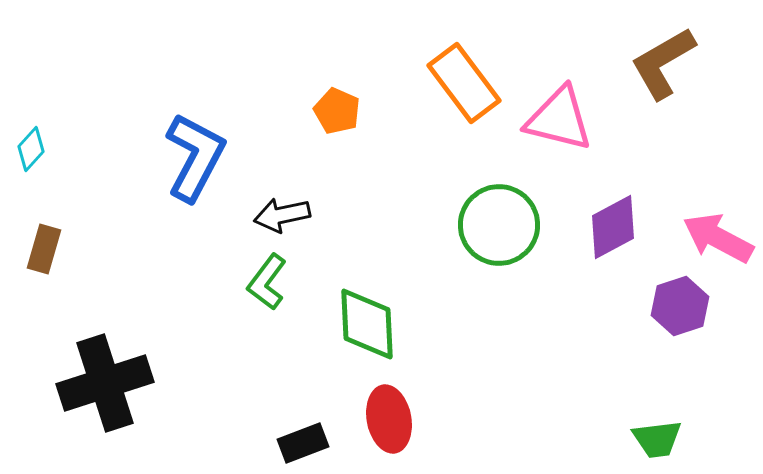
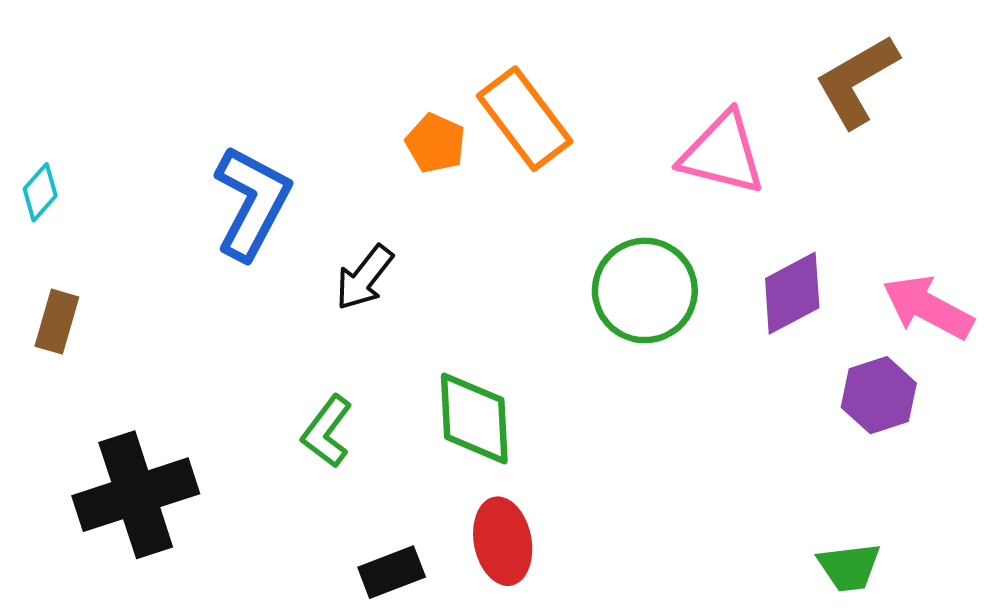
orange rectangle: (464, 83) -> (525, 119), moved
black arrow: (282, 215) -> (364, 278), turned -40
green L-shape: (267, 282) -> (327, 431), moved

